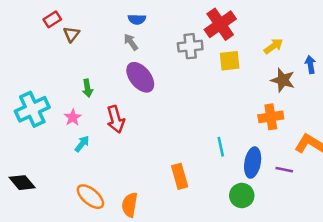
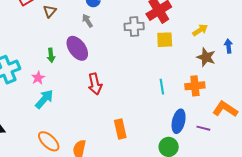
brown triangle: (71, 34) -> (50, 11), moved
purple ellipse: (140, 77) -> (77, 48), moved
red arrow: (116, 119) -> (95, 84), moved
cyan arrow: (82, 144) -> (44, 99), size x1.5
cyan line: (221, 147) -> (162, 87), moved

